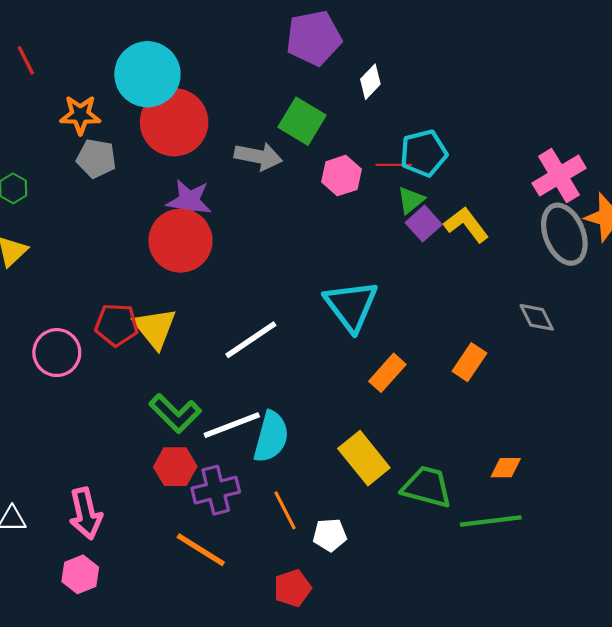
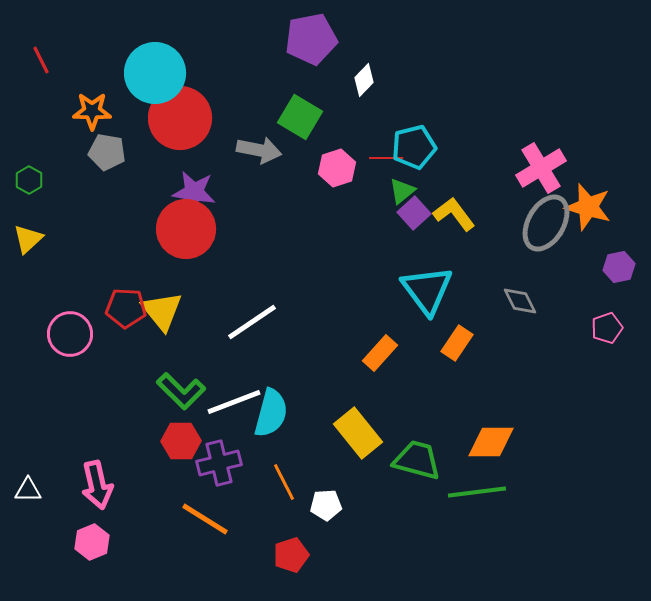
gray ellipse: (564, 234) -> (546, 223), turned 52
cyan triangle: (351, 306) -> (427, 290), moved
orange diamond: (506, 468) -> (491, 442), size x1.6

